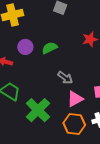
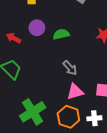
green cross: (38, 110) -> (33, 112), moved

